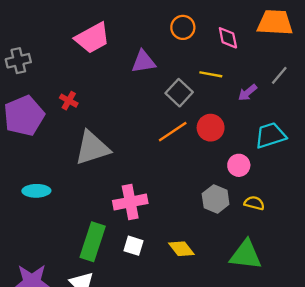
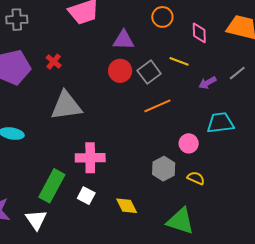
red circle: (211, 128) -> (120, 71), moved
orange line: (173, 132) -> (157, 106), moved

